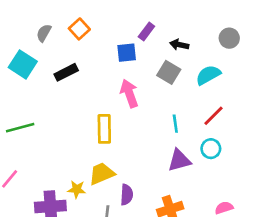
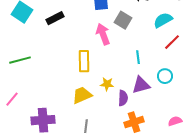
gray square: (169, 72) -> (123, 20), moved
red line: (213, 116) -> (172, 42), moved
yellow star: (77, 189) -> (107, 84), moved
purple semicircle: (127, 195) -> (123, 98), moved

